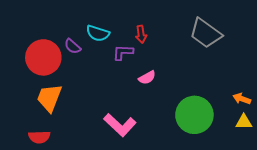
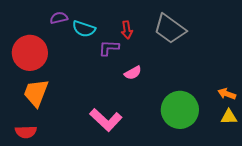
gray trapezoid: (206, 33) -> (170, 29), moved
purple semicircle: (73, 46) -> (59, 18), moved, turned 126

